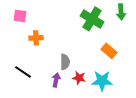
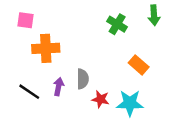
green cross: (92, 19) -> (117, 24), size x0.7
orange cross: (36, 38) -> (46, 48), size x1.5
purple arrow: (56, 80) -> (58, 87), moved

